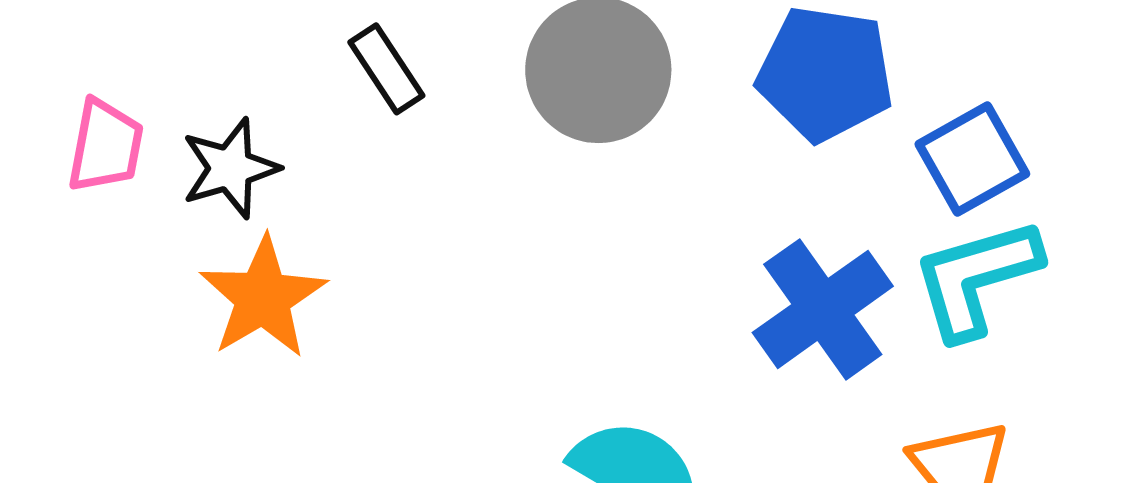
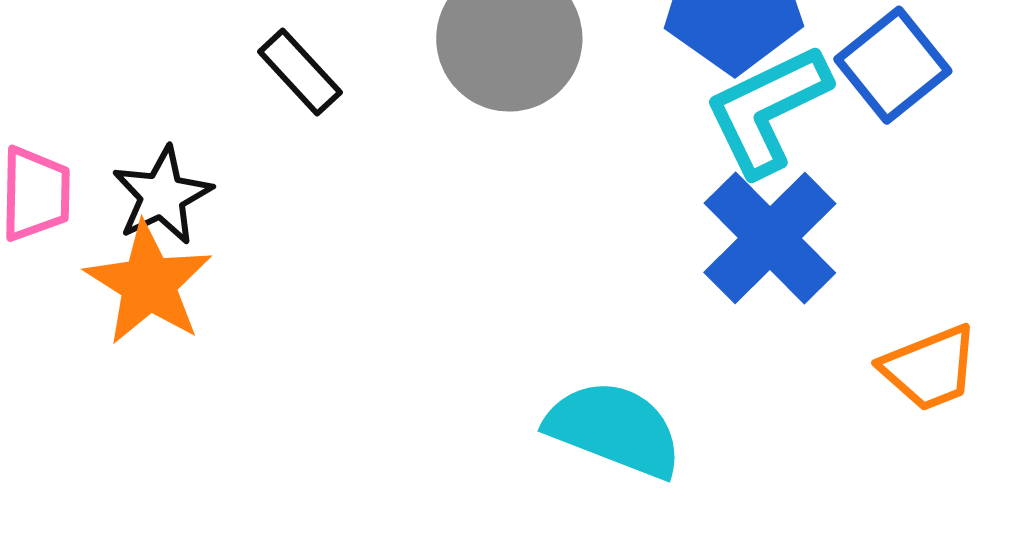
cyan L-shape: (976, 278) -> (767, 110), moved
orange star: (263, 298) -> (149, 284), moved

